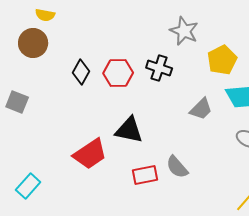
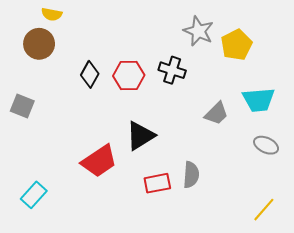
yellow pentagon: (222, 60) -> (236, 45), moved
black triangle: (129, 130) -> (140, 136), turned -44
gray semicircle: (177, 167) -> (191, 175), turned -135

